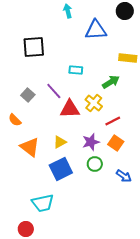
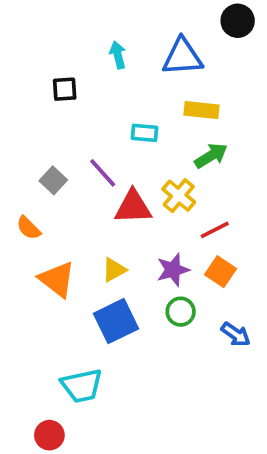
cyan arrow: (68, 11) -> (118, 55), moved
black square: (34, 47) -> (65, 89), size x0.6
yellow rectangle: (128, 58) -> (201, 110), moved

